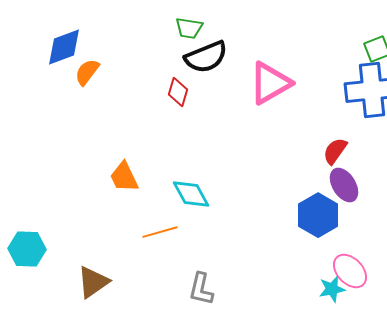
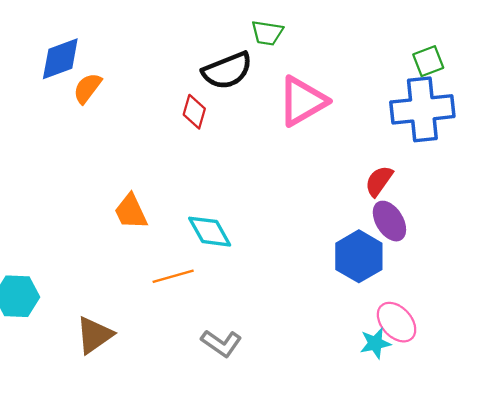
green trapezoid: (189, 28) -> (267, 33), moved
gray L-shape: (201, 289) -> (221, 343), turned -68

